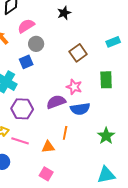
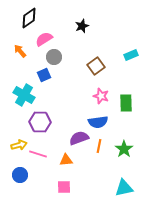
green rectangle: (106, 80) -> (126, 103), moved
pink star: (74, 87) -> (101, 96), moved
purple semicircle: (56, 102) -> (79, 138), moved
orange line: (65, 133) -> (99, 146), moved
pink square: (46, 174) -> (64, 187), turned -32

